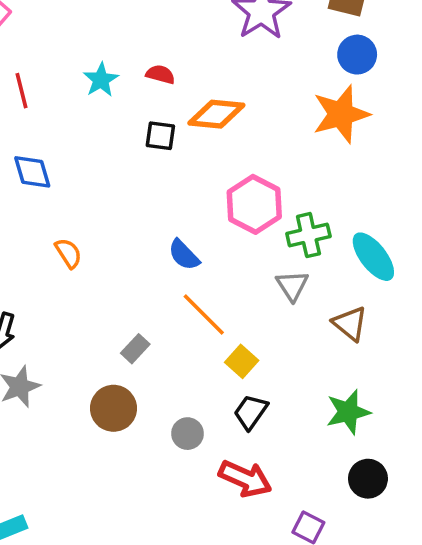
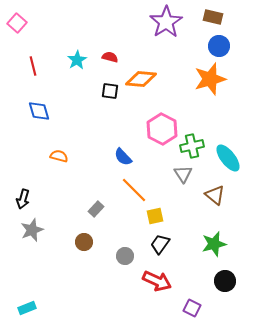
orange semicircle: (68, 253) -> (59, 156), turned -42
yellow square: (242, 361) -> (155, 216), turned 36
brown circle: (114, 408) -> (84, 242), size x0.7

